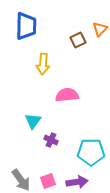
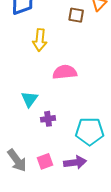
brown square: (78, 40) -> (76, 15), turned 35
purple cross: (51, 140) -> (48, 119), turned -32

